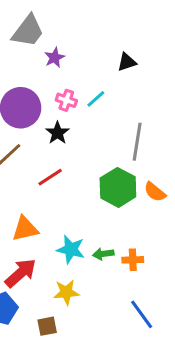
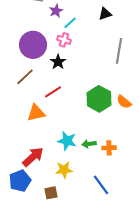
cyan line: (96, 99) -> (70, 23), moved
gray line: (137, 142) -> (119, 51), moved
orange triangle: (25, 229) -> (36, 113), moved
blue line: (142, 314) -> (101, 185), moved

